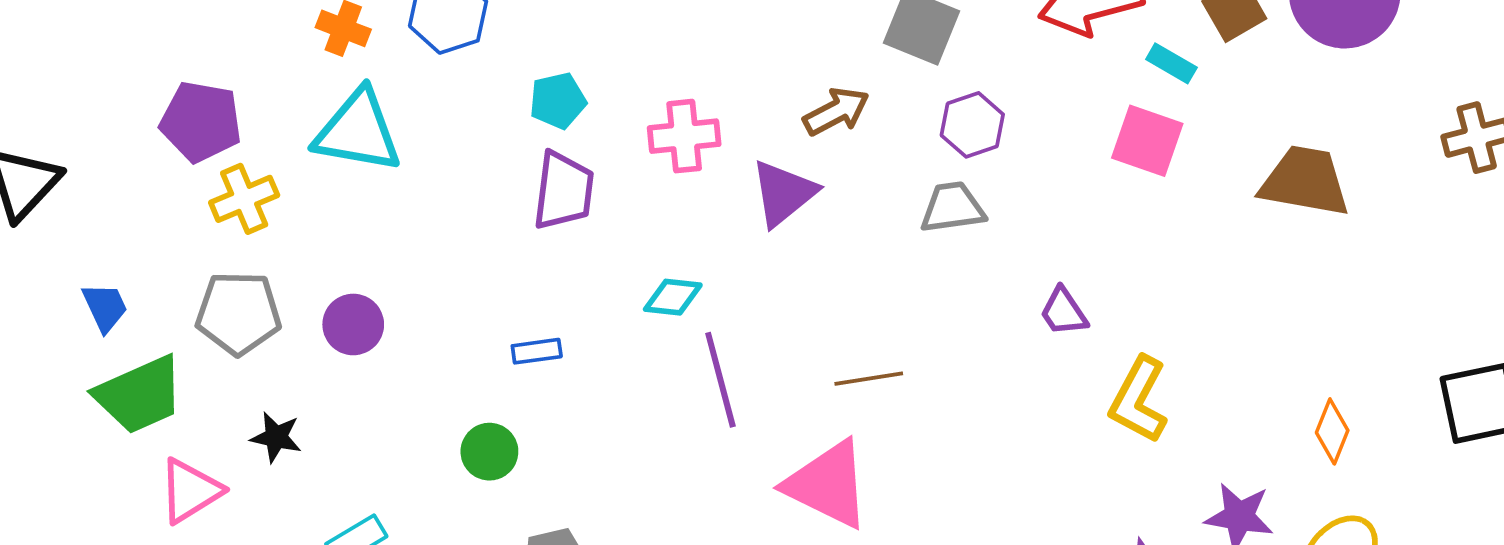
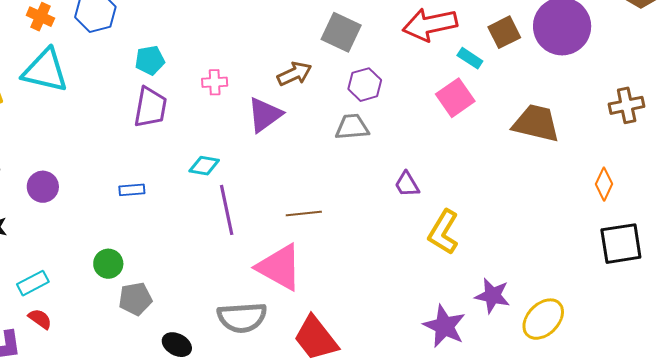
pink cross: (684, 136) -> (215, 82), size x0.7
pink square: (1147, 141) -> (455, 98), turned 33
purple circle: (353, 324) -> (43, 187), moved
orange diamond: (1332, 431) -> (604, 184), moved
green circle: (489, 452) -> (108, 264), moved

